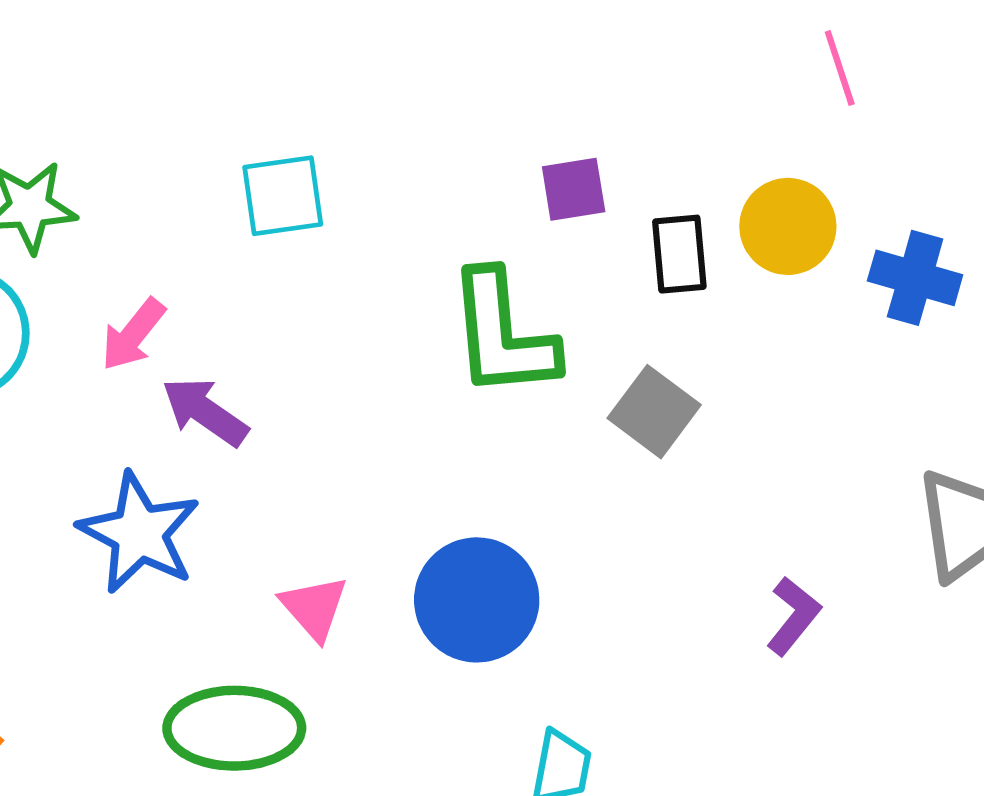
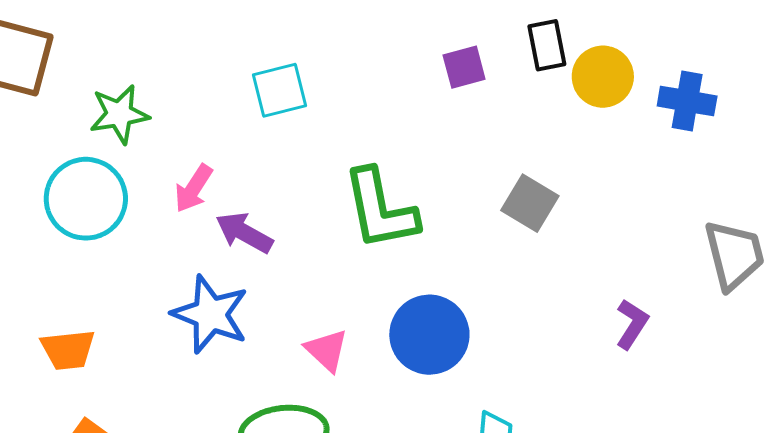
black rectangle: (679, 254) -> (547, 45), moved
green L-shape: (502, 334) -> (380, 209), moved

